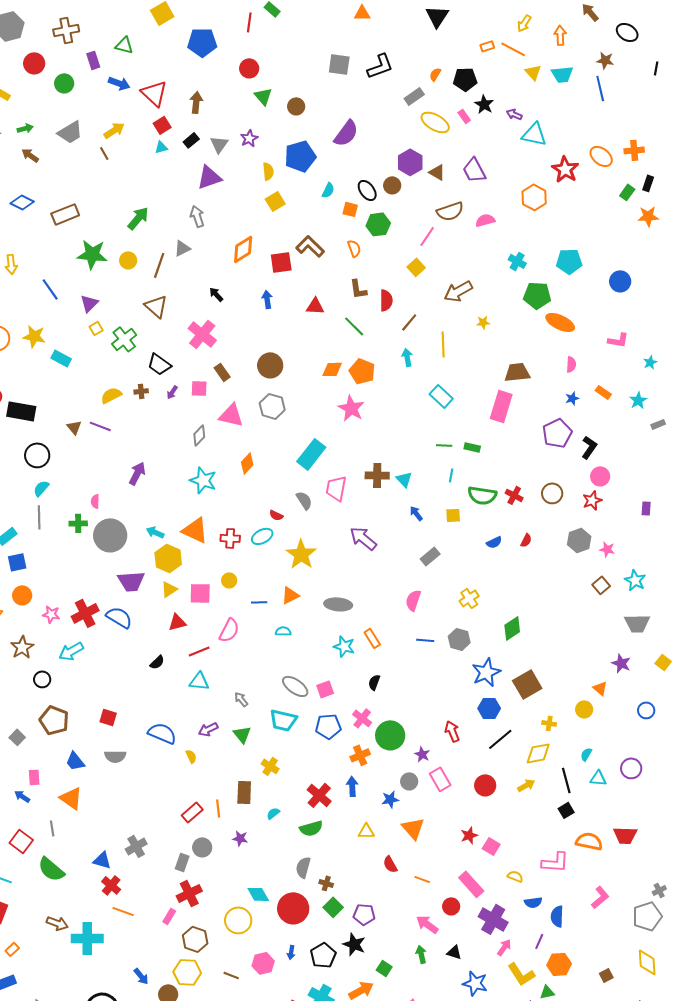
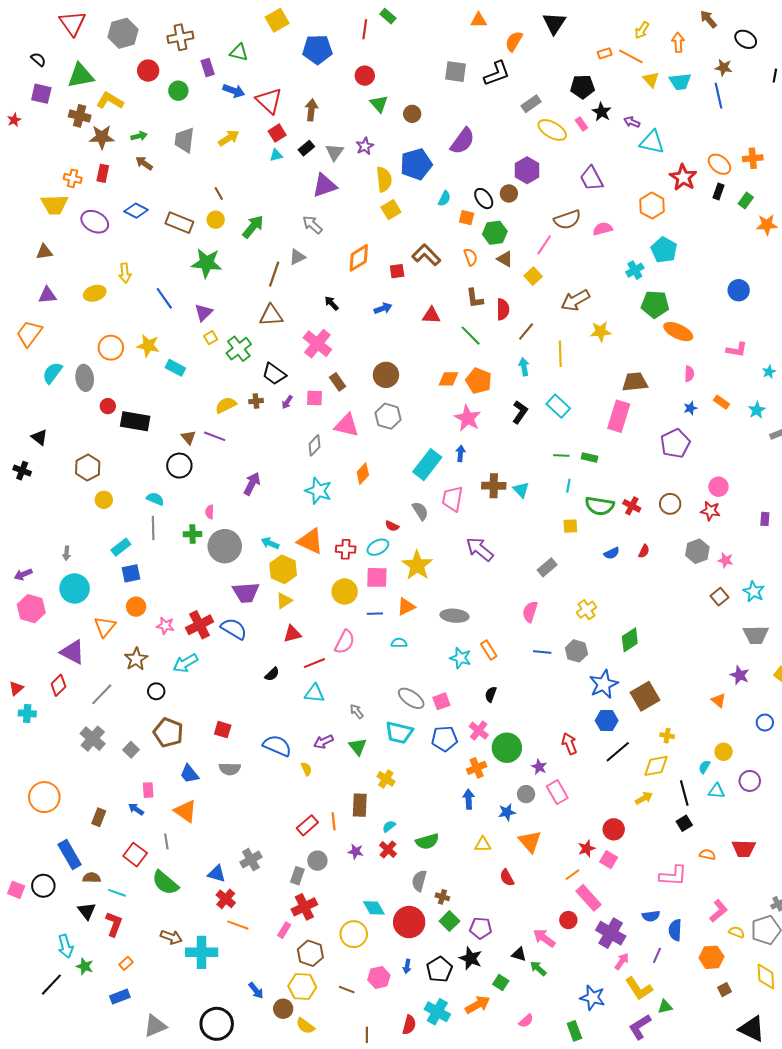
orange semicircle: (435, 74) -> (514, 41), moved, size x1.5
gray trapezoid: (70, 132) -> (184, 140), turned 128
brown line: (104, 153) -> (219, 193), moved
yellow semicircle: (268, 171) -> (384, 179), size x1.4
brown triangle: (437, 172) -> (505, 259), moved
black rectangle: (648, 183) -> (718, 191), moved
brown rectangle: (65, 214) -> (179, 223), turned 44
gray arrow: (197, 216) -> (312, 225), turned -30
yellow circle: (128, 260) -> (216, 220), moved
cyan cross: (517, 261) -> (635, 270), turned 30
cyan pentagon: (569, 261) -> (664, 250), moved, turned 30
red square: (281, 262) -> (397, 271), size x0.7
blue arrow: (267, 299) -> (383, 308), turned 78
brown triangle: (156, 306) -> (271, 315), turned -45
yellow star: (483, 322) -> (601, 332), size x1.5
black L-shape: (589, 447) -> (520, 412), moved
black circle: (37, 455) -> (179, 466), moved
cyan semicircle: (41, 488) -> (155, 499), turned 72
red star: (592, 500) -> (710, 511), turned 30
blue arrow: (416, 513) -> (461, 453), moved, turned 42
yellow circle: (229, 580) -> (345, 592), size x1.6
pink square: (200, 593) -> (377, 577), moved
yellow circle: (584, 709) -> (724, 752), moved
red circle: (485, 785) -> (614, 829), moved
red cross: (319, 795) -> (388, 849), moved, size x0.7
orange semicircle: (589, 841) -> (707, 855), size x0.6
yellow semicircle: (515, 876) -> (737, 932), moved
orange line: (422, 879) -> (572, 875), moved, turned -56
black triangle: (454, 952) -> (519, 954), moved
green arrow: (421, 954) -> (538, 968), turned -36
orange hexagon: (559, 964) -> (711, 957), moved

